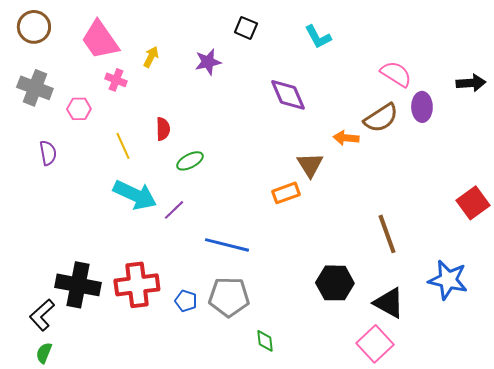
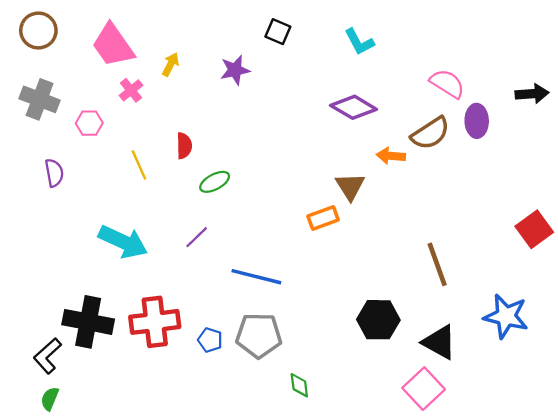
pink cross: (116, 80) -> (131, 90), turned 30
purple diamond: (288, 95) -> (354, 107), moved, turned -36
cyan arrow: (135, 195) -> (123, 242), moved

